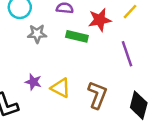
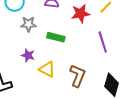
green rectangle: (77, 36) -> (56, 37), moved
purple star: (33, 82) -> (28, 55), moved

